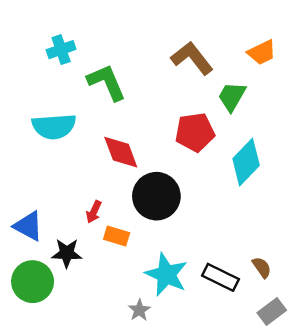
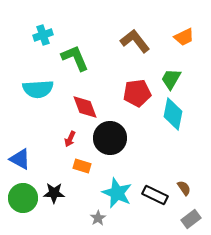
green trapezoid: (232, 97) -> (171, 79), moved
cyan diamond: (246, 162) -> (173, 114), turned -32
red arrow: (94, 212) -> (70, 139), moved
black star: (67, 253) -> (54, 193), moved

